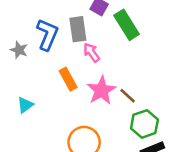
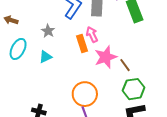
gray star: (19, 50) -> (48, 31), moved
pink arrow: (92, 53) -> (92, 34), moved

